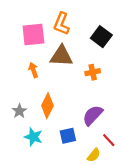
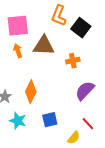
orange L-shape: (61, 24) -> (59, 16), moved
orange arrow: (33, 70) -> (18, 51), moved
purple semicircle: (93, 115) -> (85, 91), moved

